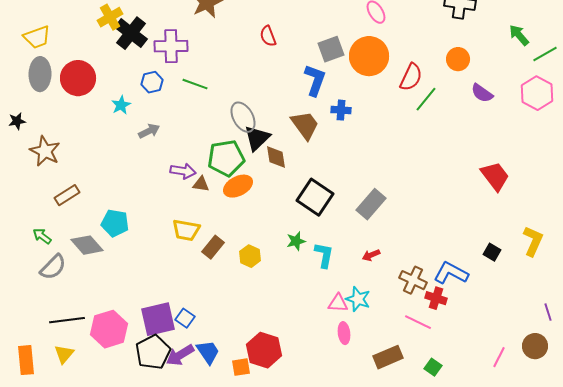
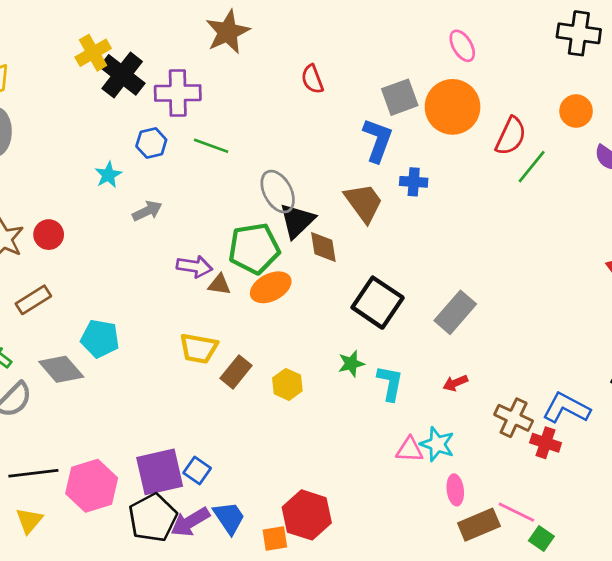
red circle: (78, 78) -> (49, 235), moved, size x0.6
pink line: (418, 322) -> (516, 512), moved
pink ellipse: (344, 333) -> (455, 490), moved

